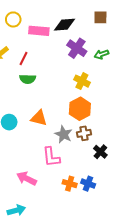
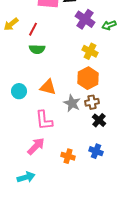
black cross: (100, 152) -> (99, 120), moved
pink L-shape: (51, 157) -> (44, 120), moved
pink arrow: (27, 178) -> (36, 146), turned 108
orange cross: (70, 184) -> (68, 156), moved

